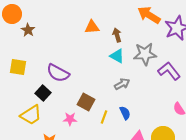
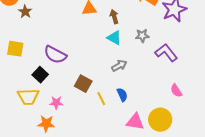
gray star: (145, 54) -> (142, 36), size x0.6
yellow trapezoid: (31, 115) -> (28, 97), turned 30
yellow line: (104, 117) -> (101, 99), turned -48
pink star: (70, 119) -> (56, 103), moved

